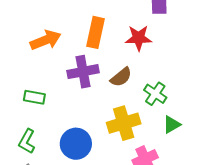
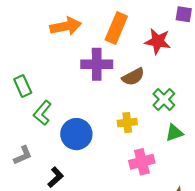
green rectangle: (34, 97) -> (23, 86), moved, turned 45
yellow cross: (124, 123) -> (127, 123), size x0.6
green L-shape: (27, 141) -> (42, 113), moved

